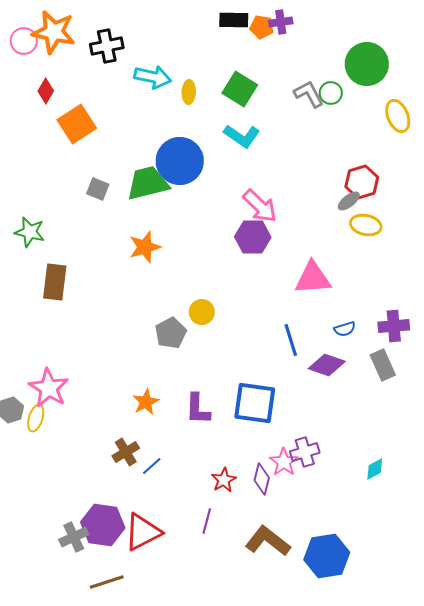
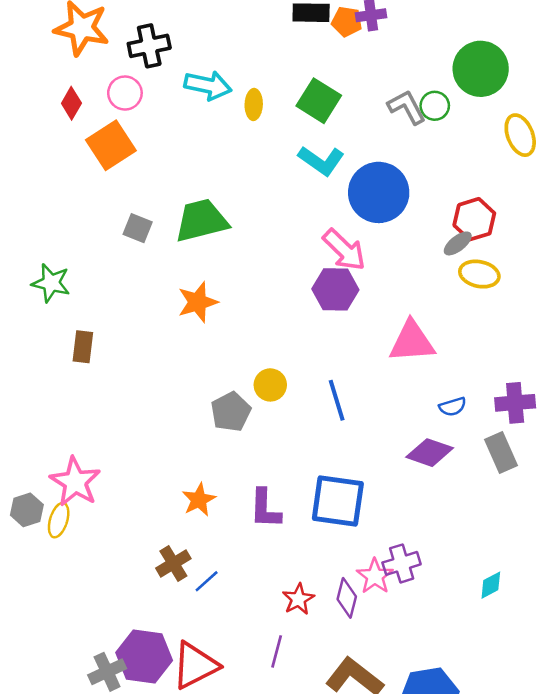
pink circle: (24, 41) -> (125, 93), moved
blue circle: (180, 161) -> (379, 192), moved
brown rectangle: (55, 282) -> (83, 347), size x0.7
blue line: (291, 340) -> (337, 400), moved

